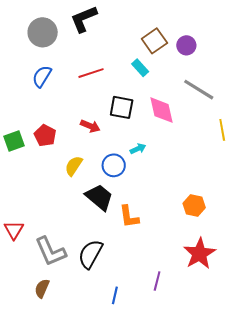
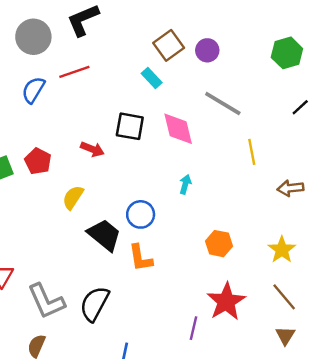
red line: (91, 73) -> (74, 72), moved
cyan arrow: (138, 149) -> (185, 184), moved, turned -49
blue circle: (114, 165) -> (141, 214), moved
purple line: (157, 281) -> (193, 328), moved

